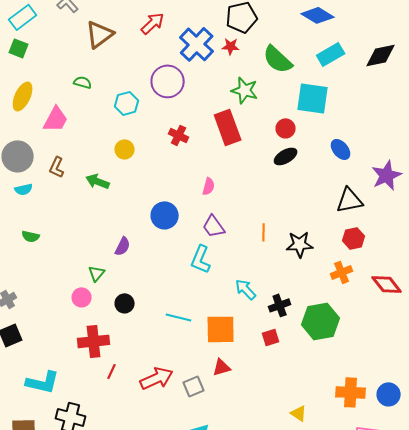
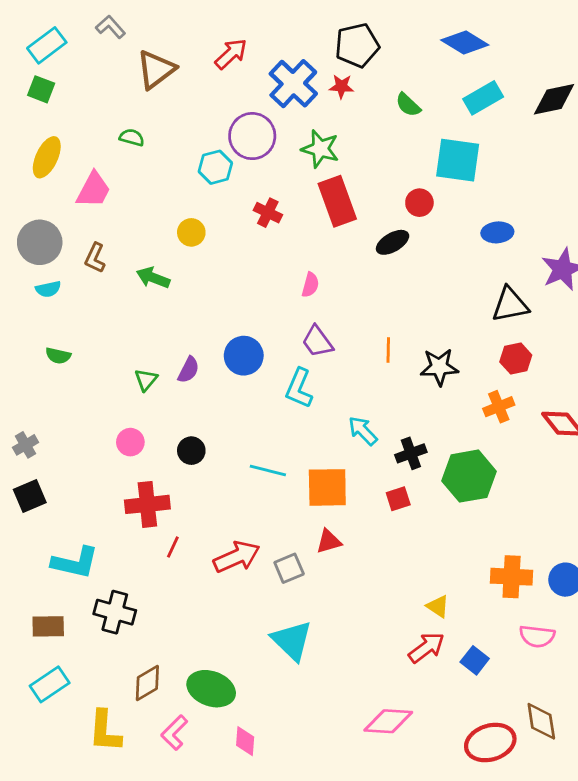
green semicircle: (278, 59) -> (408, 105), size x0.6
green star: (245, 90) -> (320, 149), moved
cyan hexagon: (127, 103) -> (215, 167), moved
blue ellipse: (341, 149) -> (497, 232), turned -55
black ellipse: (286, 156) -> (393, 242), moved
blue circle: (165, 215) -> (244, 356), moved
green triangle: (97, 273) -> (146, 380), moved

